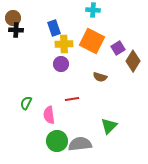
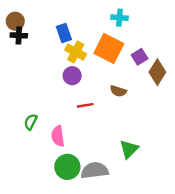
cyan cross: (93, 10) -> (119, 18), moved
yellow cross: (64, 44) -> (76, 52), turned 30
red line: (72, 99) -> (85, 105), moved

